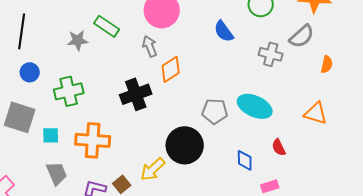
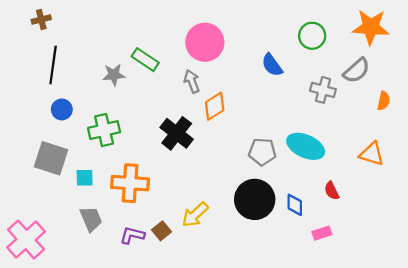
black cross: (136, 94) -> (177, 133), turned -32
black circle: (185, 145) -> (255, 199), moved

